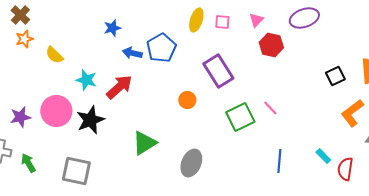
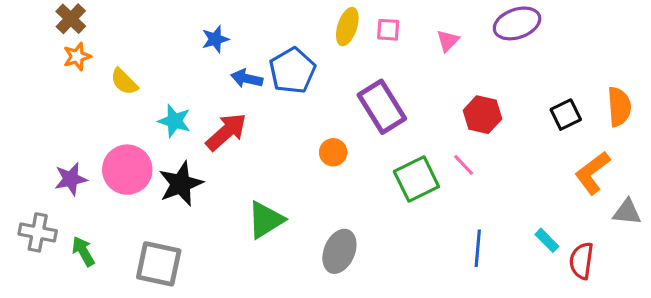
pink triangle: (256, 20) -> (448, 41), moved
red hexagon: (271, 45) -> (482, 115), moved

